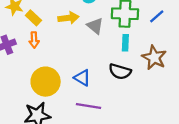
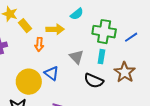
gray triangle: (95, 26) -> (76, 57), moved
orange arrow: (34, 40) -> (39, 44), moved
blue triangle: (82, 78) -> (52, 73), moved

